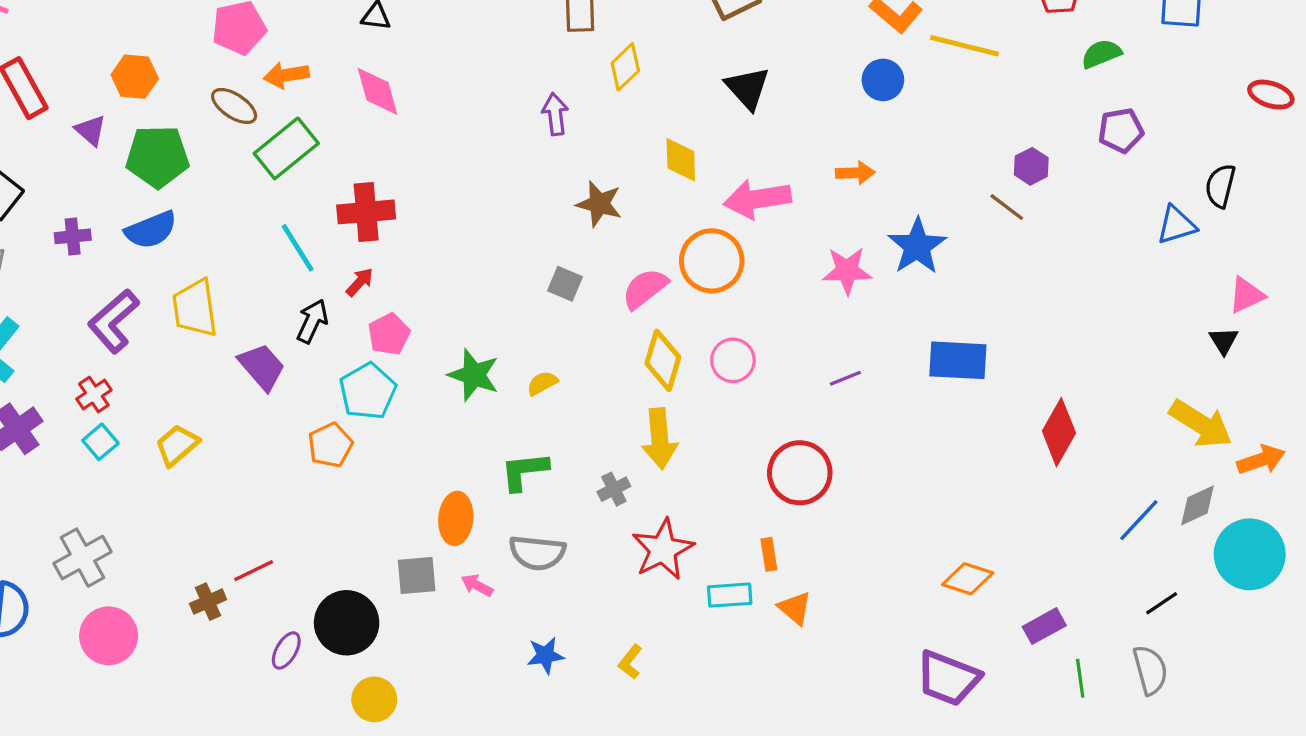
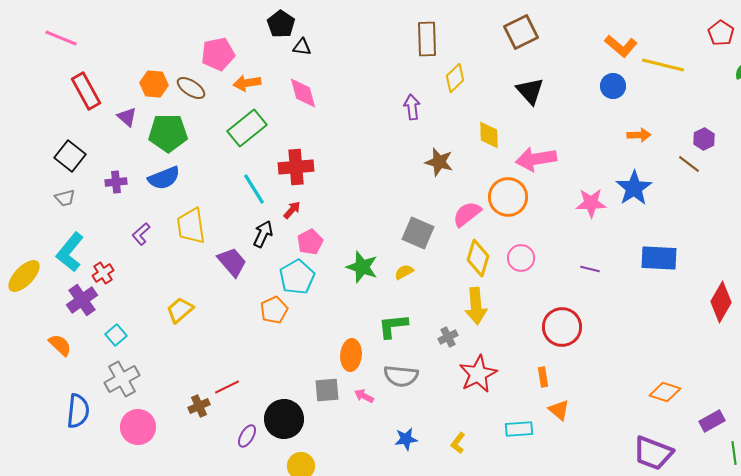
brown ellipse: (234, 106) -> (191, 88), moved
orange arrow: (855, 173) -> (639, 135), moved
gray square: (565, 284) -> (418, 233), moved, size x1.5
purple L-shape: (113, 321) -> (141, 234), size x0.6
purple line: (845, 378) -> (590, 269), turned 36
red cross: (94, 395) -> (103, 273), moved
cyan square: (100, 442) -> (116, 335), moved
cyan rectangle: (730, 595) -> (519, 429), moved

